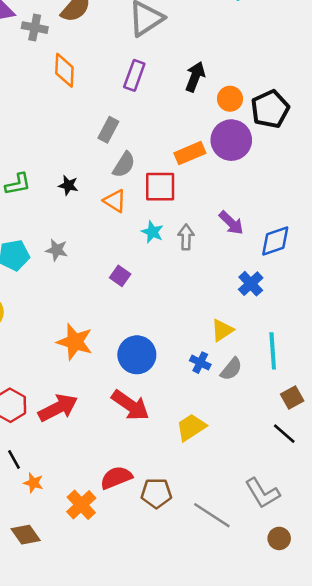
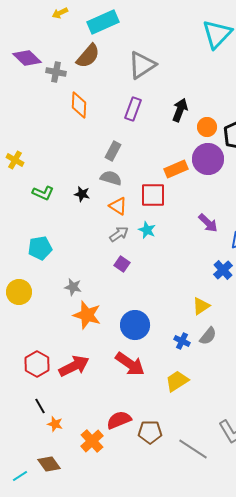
gray semicircle: (124, 165) -> (111, 178), moved, turned -105
green L-shape: (18, 184) -> (43, 193), turned 35
gray arrow: (186, 237) -> (119, 234), moved, turned 54
gray star: (57, 250) -> (73, 287), moved
blue cross: (200, 363) -> (182, 341), moved

